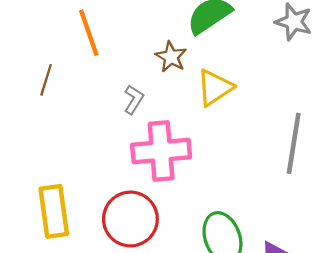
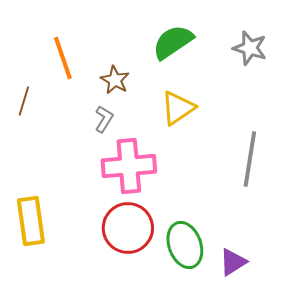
brown star: (171, 57) -> (115, 80), moved
red circle: (130, 219) -> (128, 228), moved

